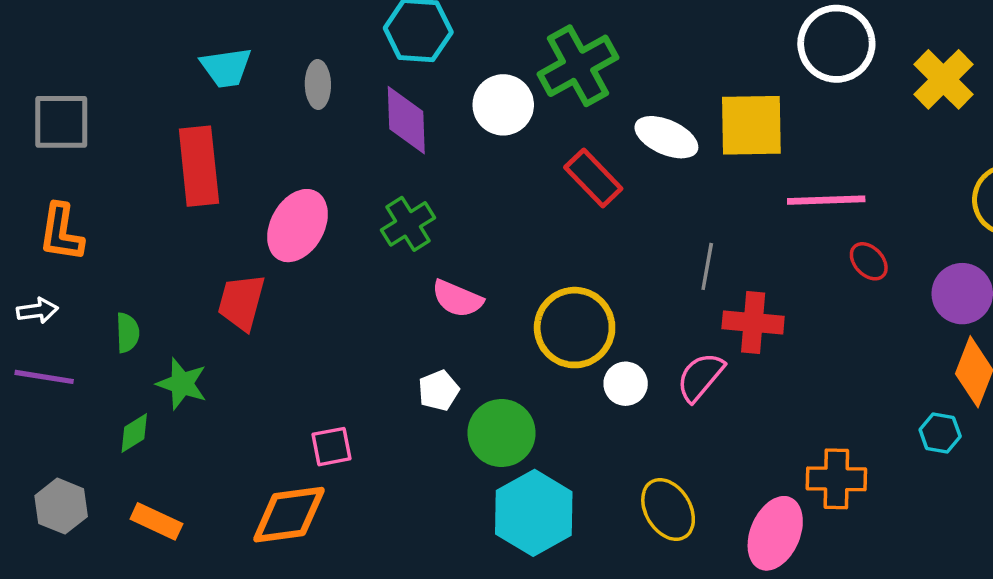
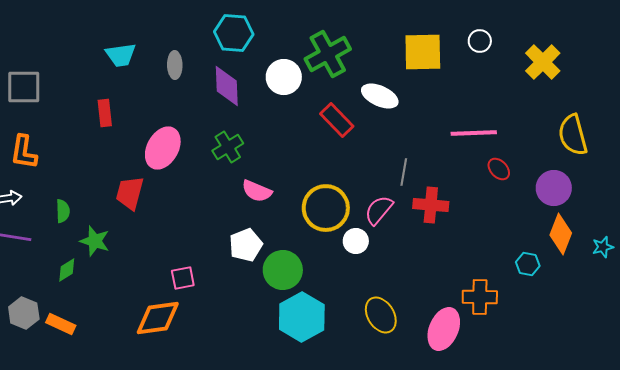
white circle: (836, 44) -> (480, 41), size x0.5
yellow square: (751, 125) -> (423, 52), moved
red rectangle: (199, 166) -> (105, 113), size x0.6
pink semicircle: (700, 377) -> (379, 210), moved
white pentagon: (439, 390) -> (246, 245), size x1.4
cyan hexagon: (940, 433) -> (528, 264), moved
orange rectangle: (156, 521) -> (61, 324), moved

